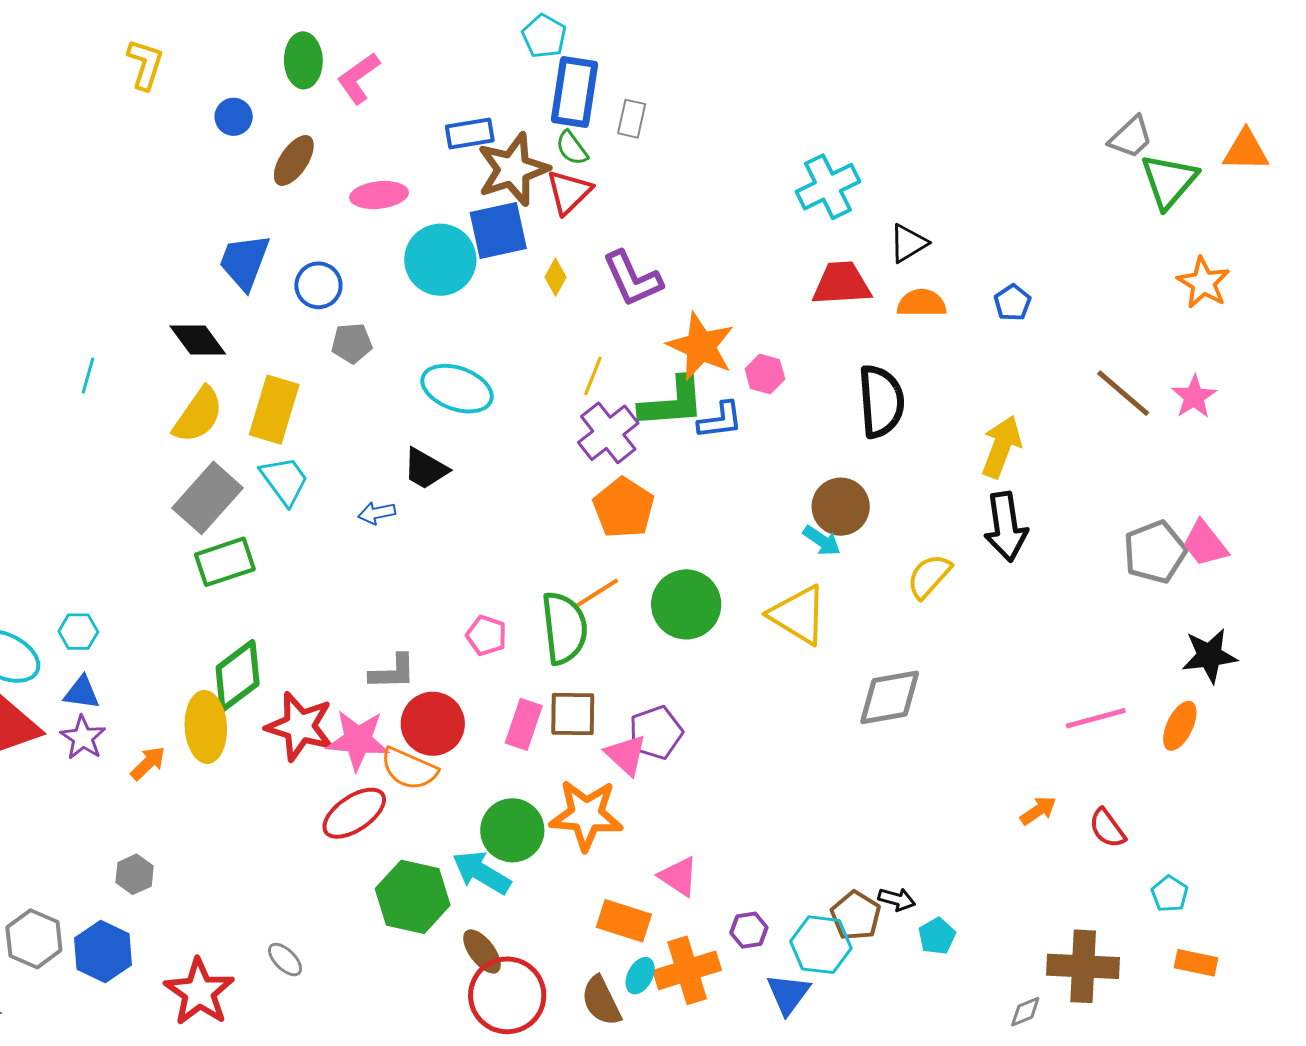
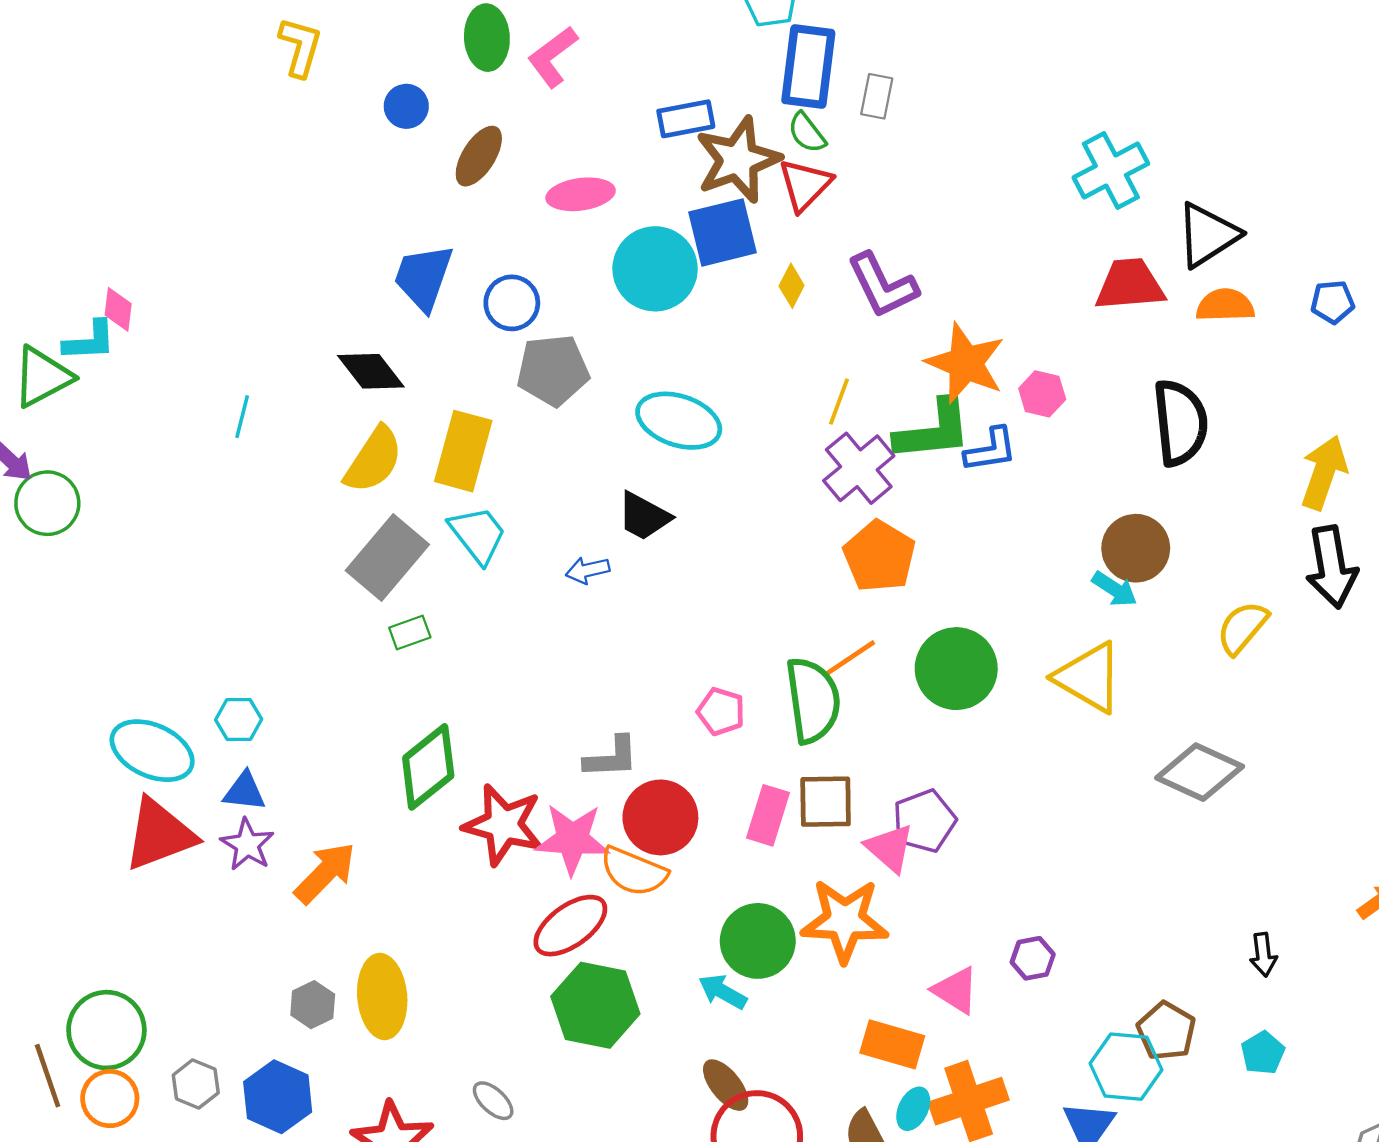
black triangle: (908, 243) -> (1207, 235), size x1.4
blue pentagon: (1013, 303) -> (1333, 302), turned 30
gray pentagon: (352, 343) -> (553, 370), size x1.5
green rectangle: (225, 562) -> (410, 633), size x0.6
gray diamond: (890, 697) -> (1200, 772), turned 36
yellow ellipse: (206, 727) -> (382, 997), moved
orange arrow: (148, 763) -> (325, 873), size x1.5
cyan arrow: (482, 872) -> (723, 992), size x0.7
green hexagon: (413, 897) -> (595, 1005), moved
black arrow: (897, 899) -> (1263, 955), moved, turned 69
purple hexagon: (749, 930) -> (1033, 958), moved
gray hexagon: (34, 939) -> (196, 1084), size x0.7

